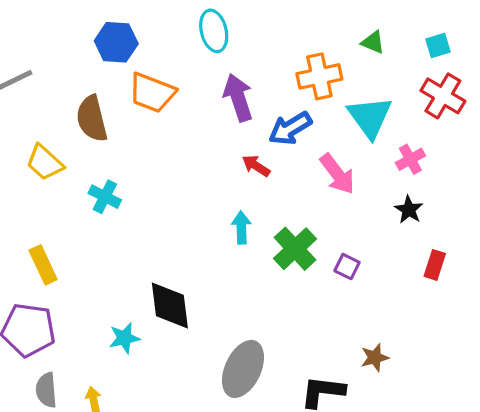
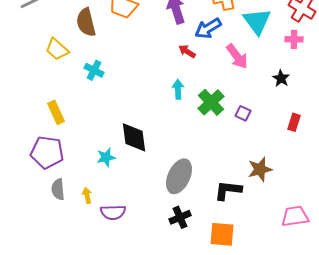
pink cross: (410, 159) -> (294, 39), moved, turned 30
red rectangle: (435, 265) -> (294, 122), moved
brown star: (375, 358) -> (260, 169), size x1.4

